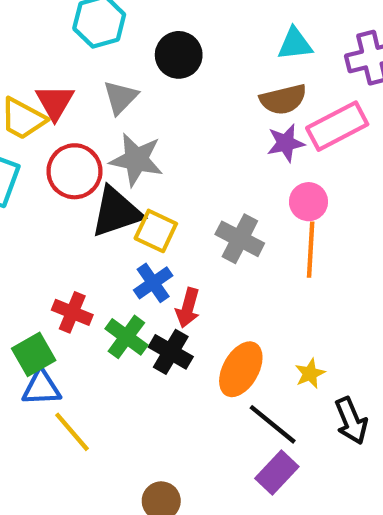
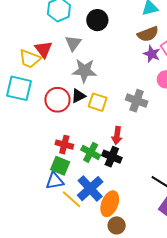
purple star: (286, 143) -> (152, 54), turned -30
red circle: (74, 171) -> (57, 100), moved
black triangle: (116, 212) -> (78, 96), size x0.6
blue cross: (153, 283) -> (90, 189), moved, size x1.5
green square: (34, 354) -> (60, 166), moved, turned -30
orange ellipse: (241, 369) -> (110, 204), moved

